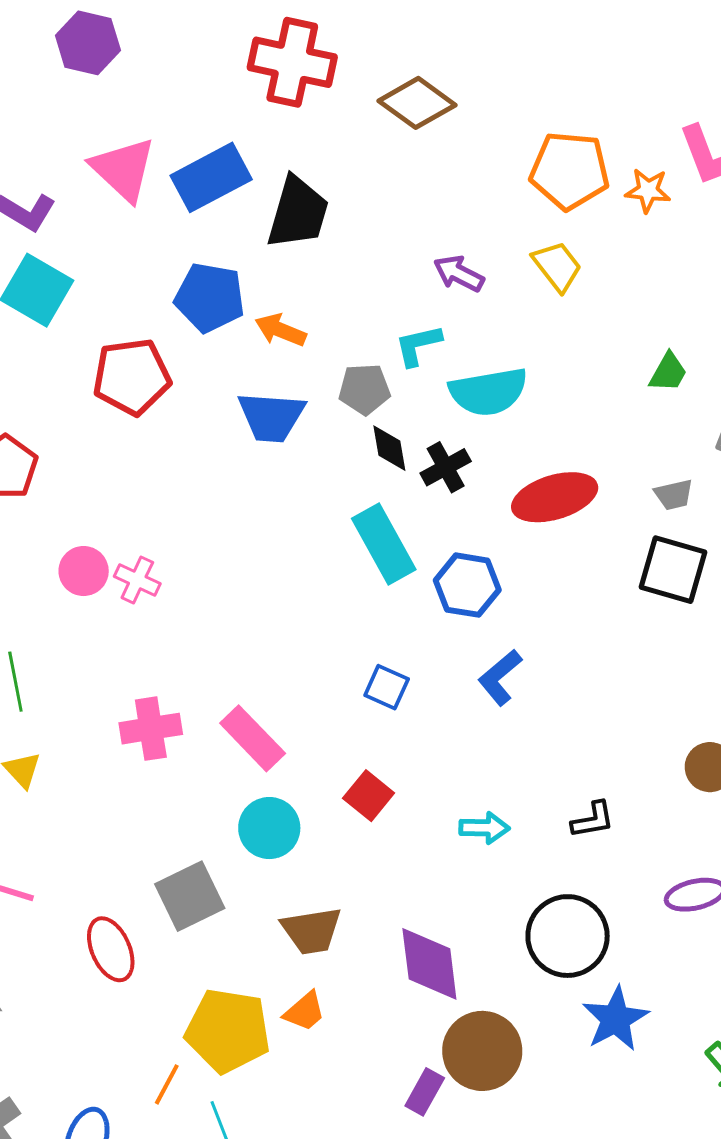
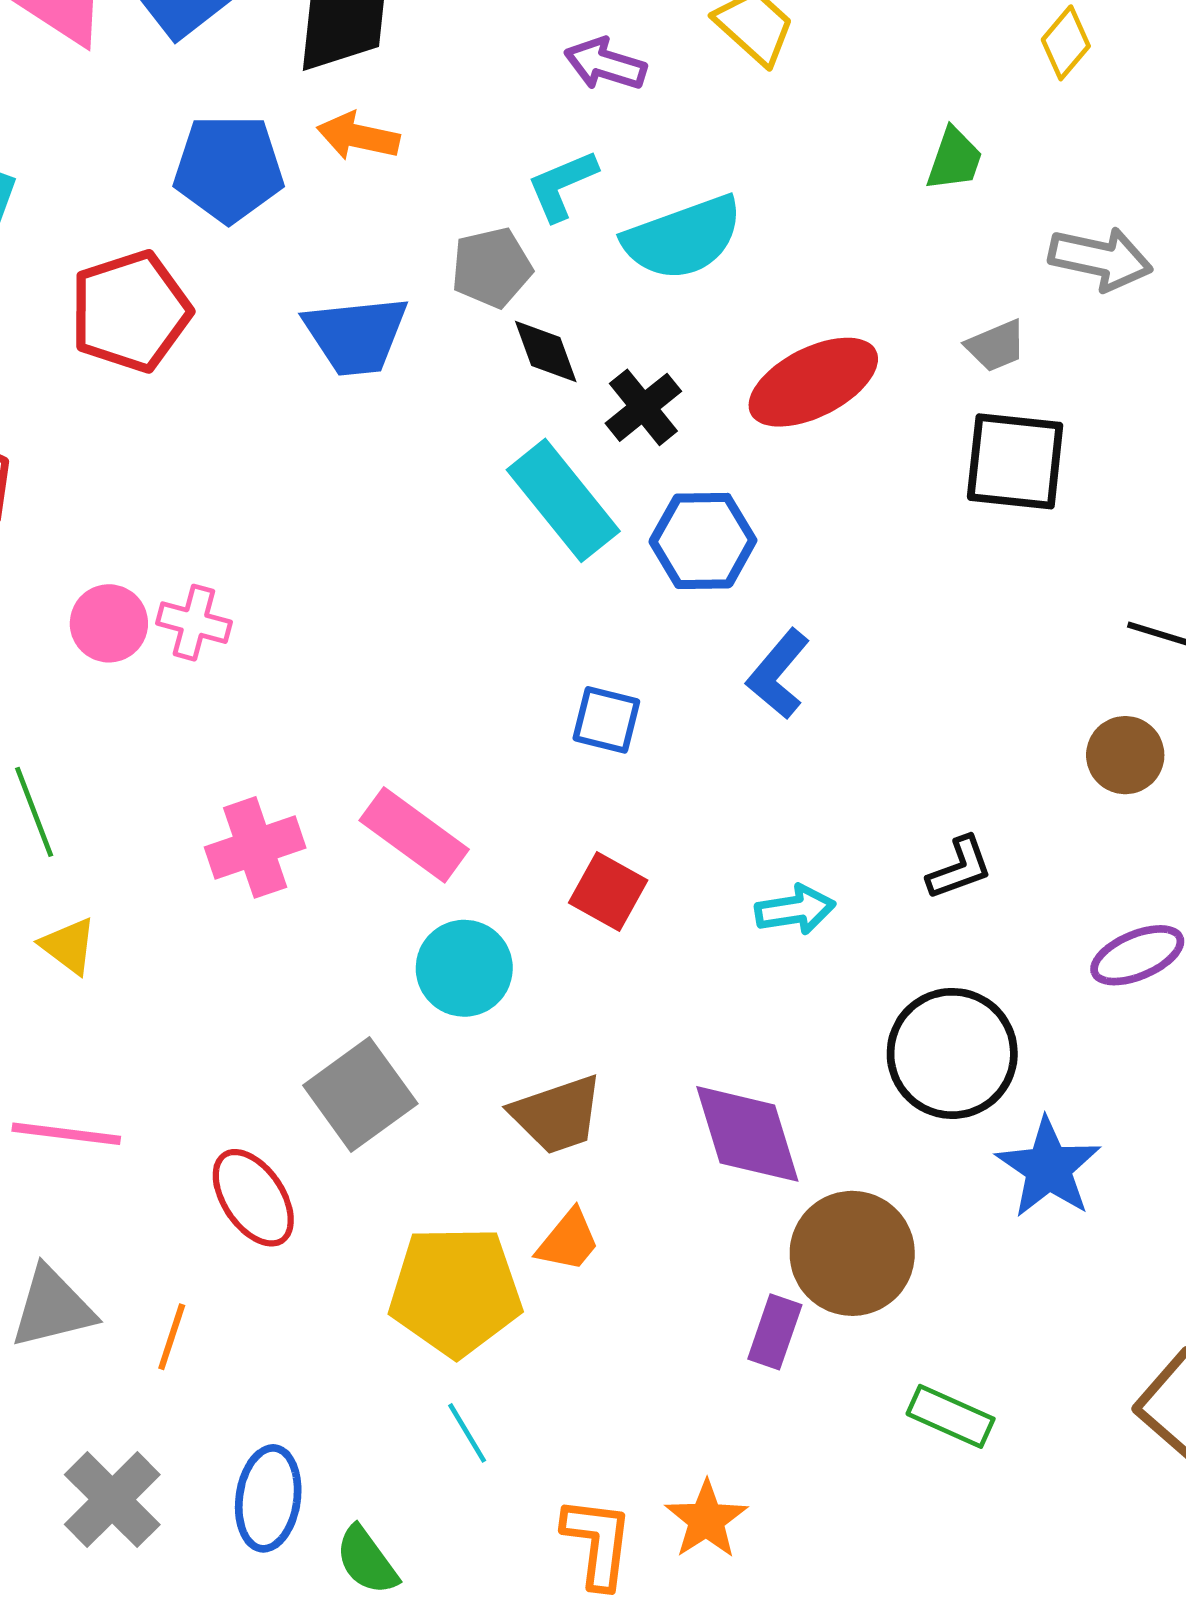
orange arrow: (281, 330) -> (358, 136), moved
black cross: (446, 467) -> (643, 407), moved
orange line: (167, 1084) -> (172, 1337), moved

